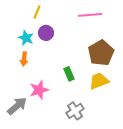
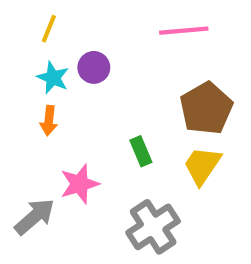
yellow line: (37, 12) -> (49, 29), moved
yellow trapezoid: (99, 81) -> (202, 166), turned -35
gray cross: (75, 111) -> (153, 227), size x1.4

